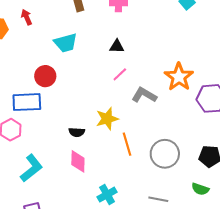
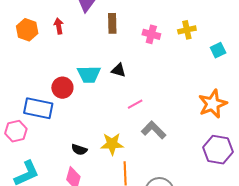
cyan trapezoid: (66, 43) -> (89, 74), moved
black triangle: (117, 46) -> (119, 70), moved
orange star: (179, 77) -> (213, 104), moved

